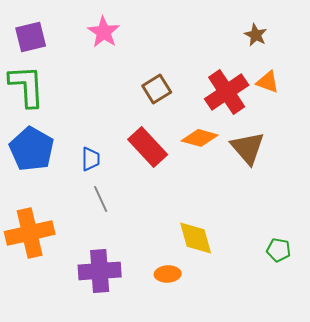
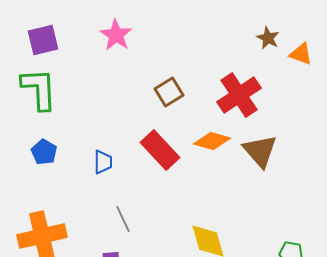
orange triangle: (268, 82) -> (301, 54), moved
blue pentagon: (32, 149) -> (44, 152), size x0.6
gray line: (101, 199) -> (123, 219), moved

